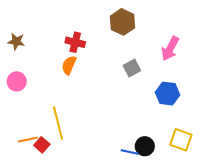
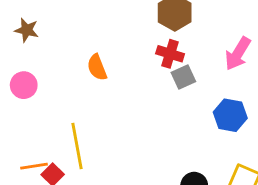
red cross: (75, 42) -> (170, 54), moved
orange semicircle: (69, 65) -> (97, 67), turned -48

